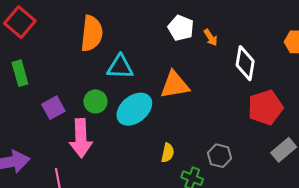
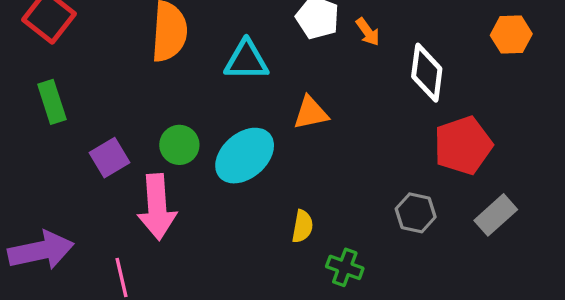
cyan triangle: (120, 67) -> (246, 60), moved
orange triangle: (175, 85) -> (311, 113), size x0.7
gray hexagon: (220, 156) -> (416, 213), moved

